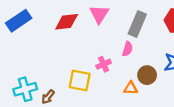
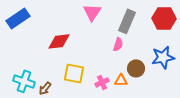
red diamond: (67, 22) -> (59, 41), moved
pink cross: (104, 64) -> (102, 82), moved
cyan cross: (25, 89) -> (24, 81), turned 35

